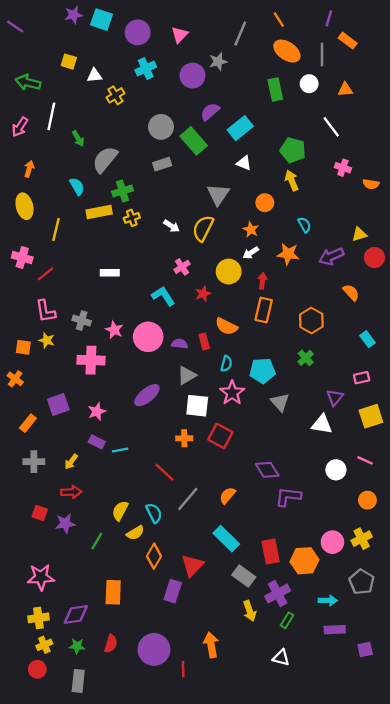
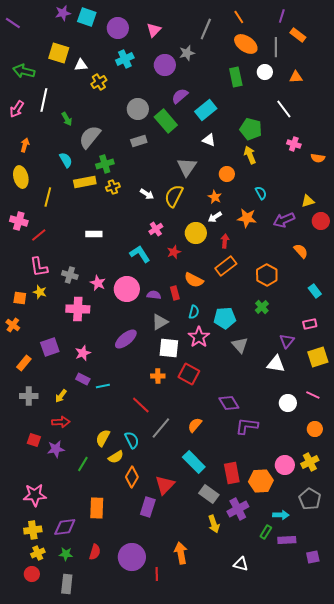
yellow square: (69, 62) -> (59, 53), size x1.5
orange rectangle: (264, 310) -> (226, 266), turned 40
green rectangle: (287, 620) -> (266, 532), moved

